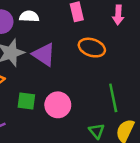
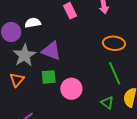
orange ellipse: (92, 48) -> (114, 43), moved
green square: (26, 101) -> (49, 77), moved

